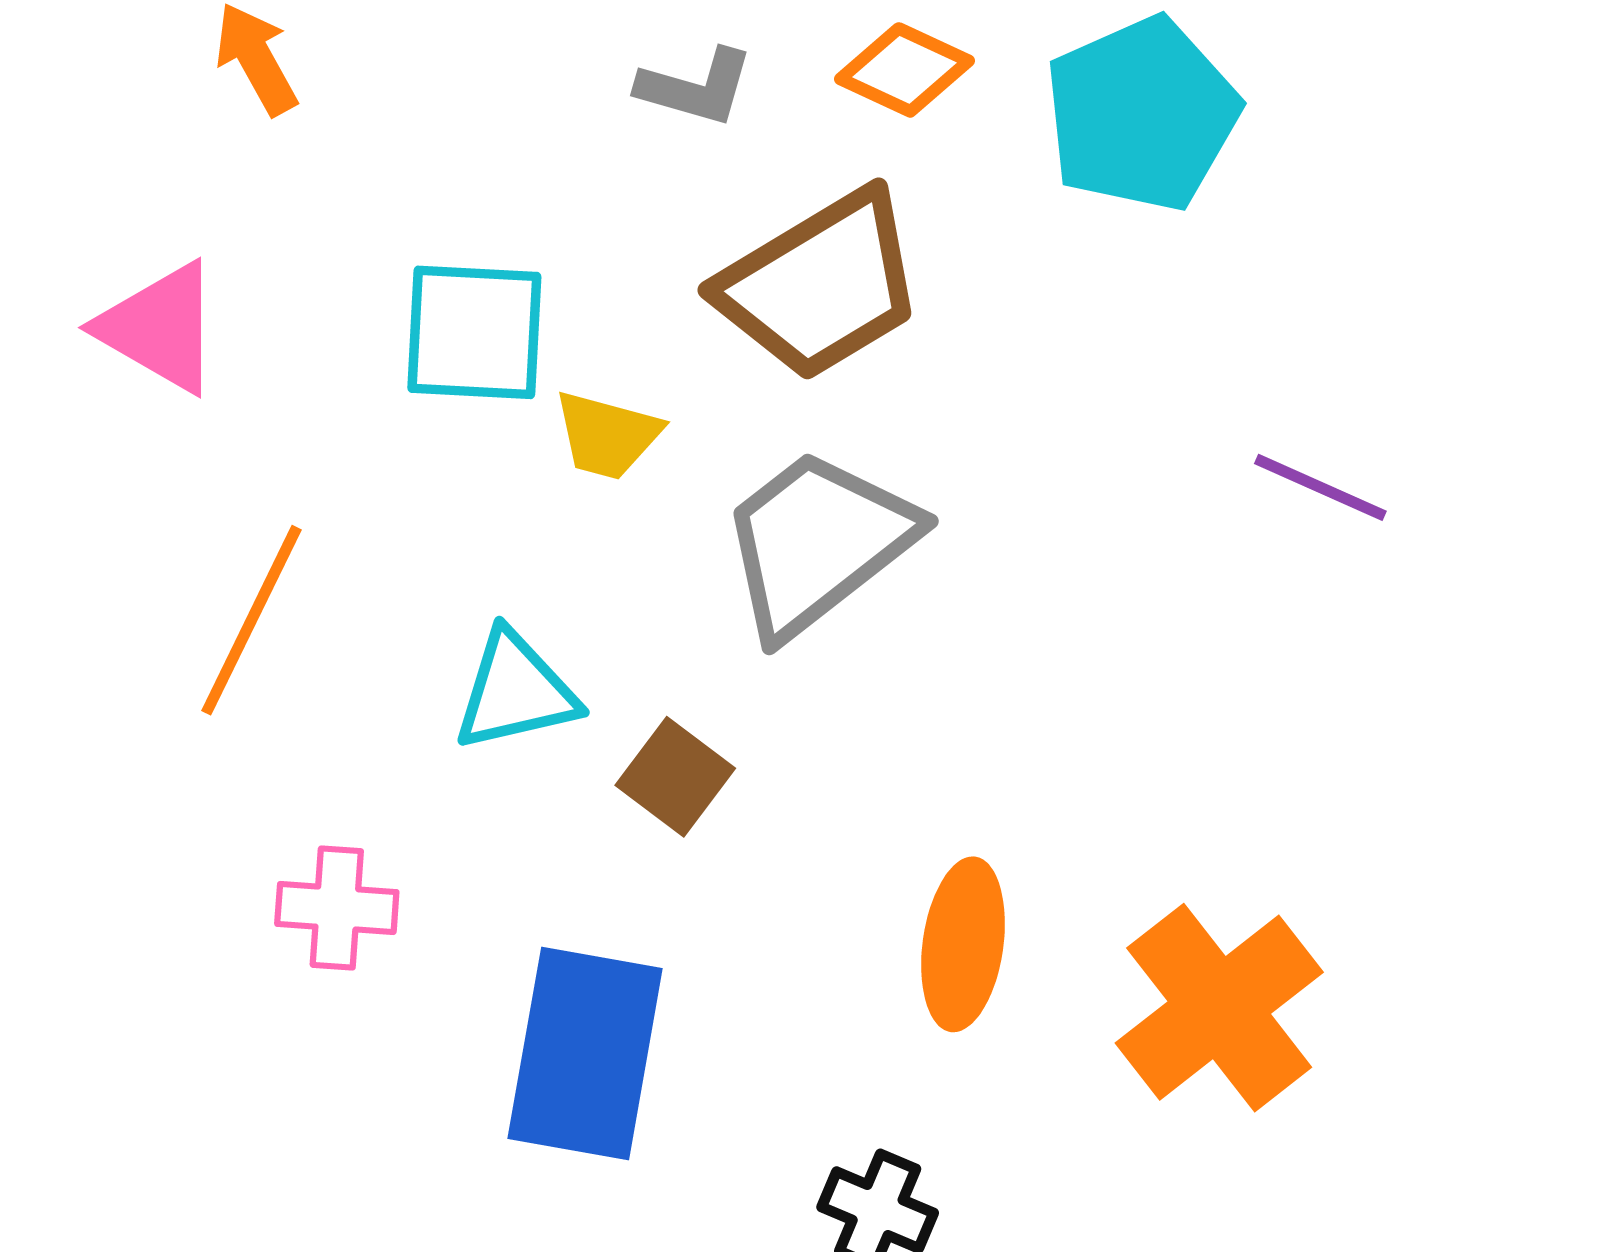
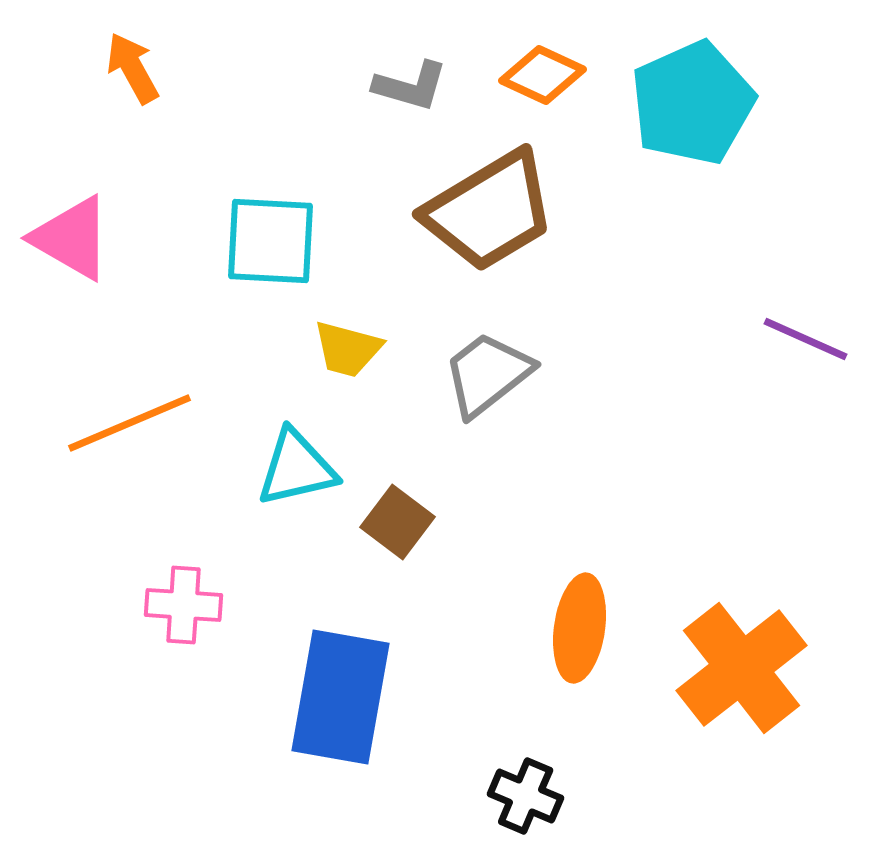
yellow trapezoid: (607, 435) -> (348, 349), moved
gray trapezoid: (818, 543) -> (488, 374), size x0.7
orange line: (251, 620) -> (130, 423), turned 41

